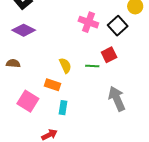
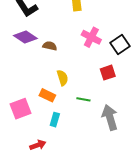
brown semicircle: (13, 63) -> (50, 46), moved
green line: (92, 66) -> (83, 99), moved
pink square: (28, 101) -> (20, 109), turned 30

